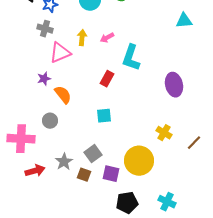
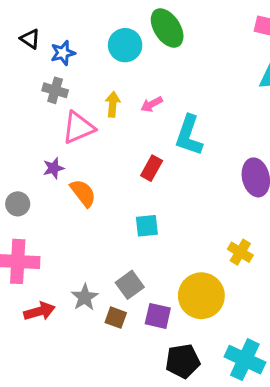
gray circle: (50, 121) -> (18, 204), moved
cyan cross: (167, 202) -> (245, 360), size x1.4

